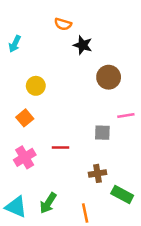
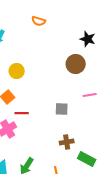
black star: (83, 45) -> (88, 39), moved
gray square: (102, 133) -> (62, 109), moved
red line: (60, 148) -> (22, 113), moved

